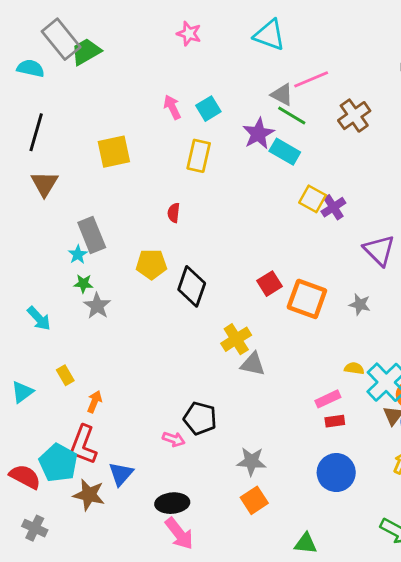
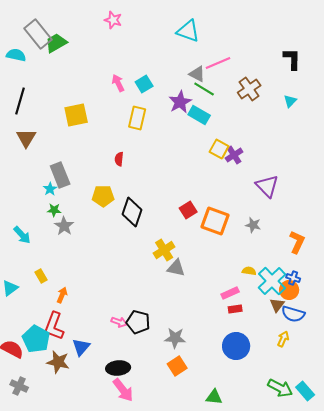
pink star: (189, 34) -> (113, 20), moved
black pentagon: (200, 418) -> (138, 322), moved

